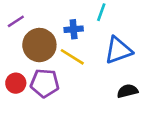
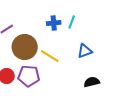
blue cross: (74, 29) -> (54, 23), moved
blue triangle: (118, 50) -> (85, 51), size x0.7

